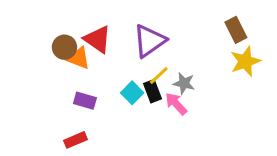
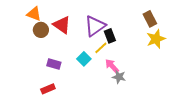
orange triangle: (79, 58) -> (34, 14), moved
gray star: (184, 83) -> (119, 77), moved
black rectangle: (153, 91) -> (110, 36), moved

